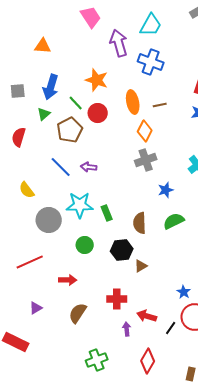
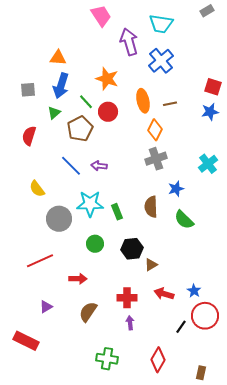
cyan trapezoid: (151, 25) -> (161, 24), turned 70
orange triangle: (43, 46) -> (58, 58), moved
blue cross: (151, 62) -> (161, 61), turned 30
green semicircle: (174, 221) -> (184, 220), turned -110
brown semicircle: (140, 223) -> (151, 207), moved
red arrow: (147, 316) -> (164, 294), moved
purple arrow: (127, 329) -> (130, 323), moved
green cross: (97, 360) -> (107, 359), turned 30

